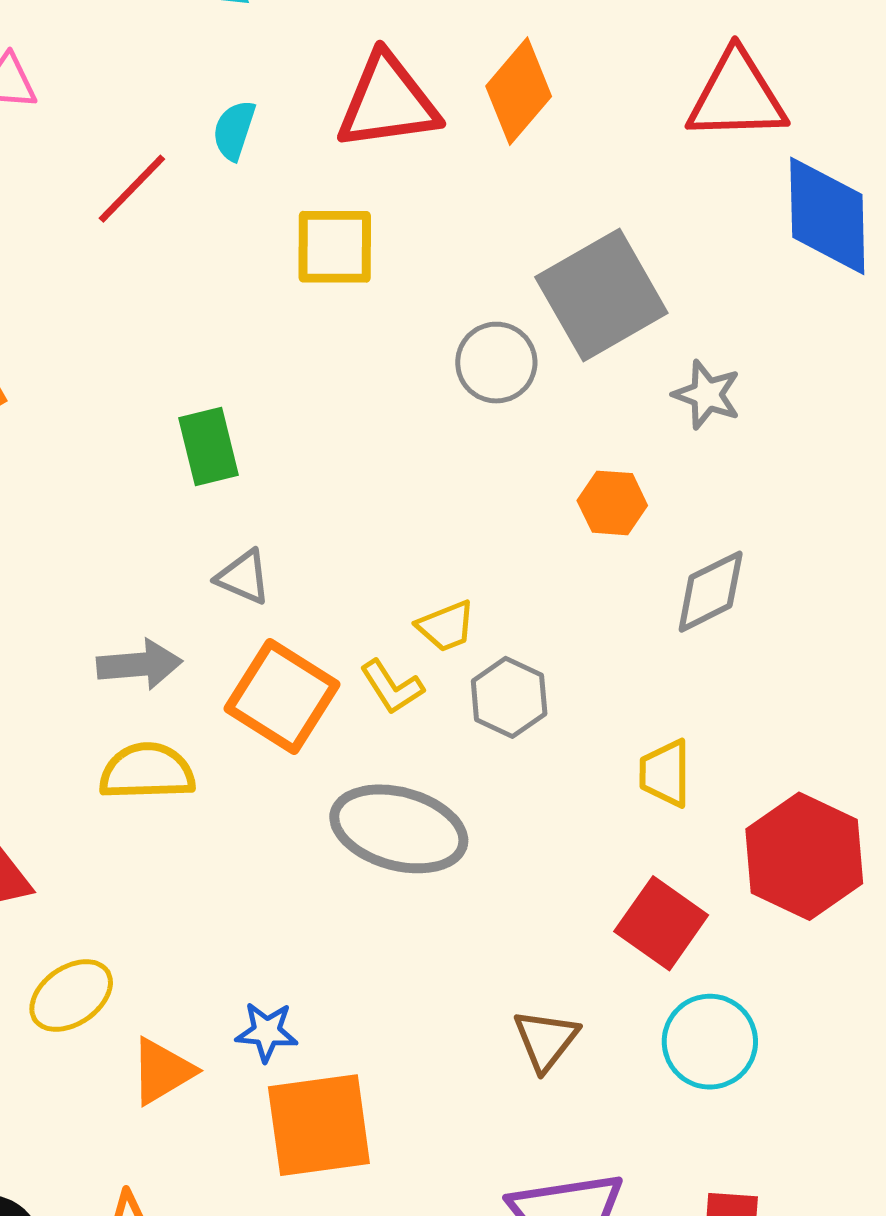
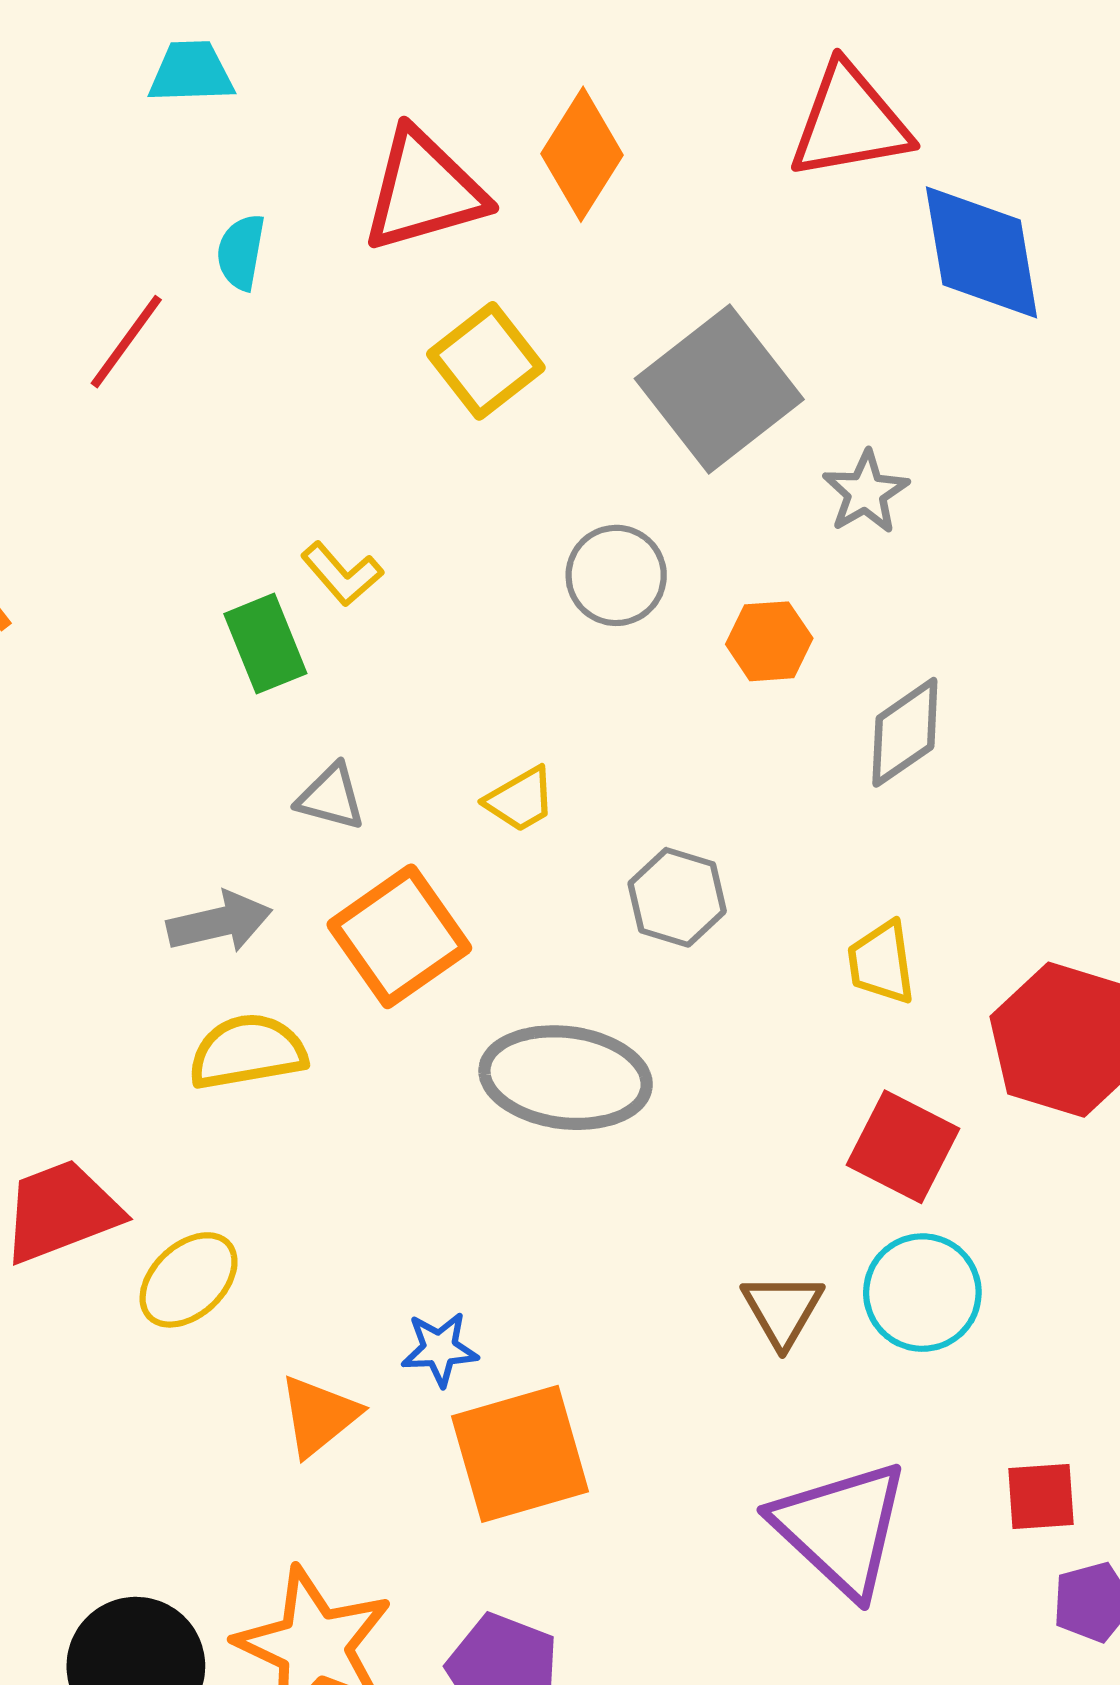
yellow square: (335, 247) -> (486, 361), moved, turned -30
gray circle: (496, 363) -> (616, 575), moved
gray star: (707, 395) -> (866, 492), turned 30
yellow trapezoid: (446, 626) -> (520, 800), moved
yellow L-shape: (392, 687) -> (342, 574), moved
orange square: (282, 697) -> (399, 936), turned 31
yellow ellipse: (71, 996) -> (189, 1280), moved
cyan circle: (710, 1042) -> (922, 1293), moved

